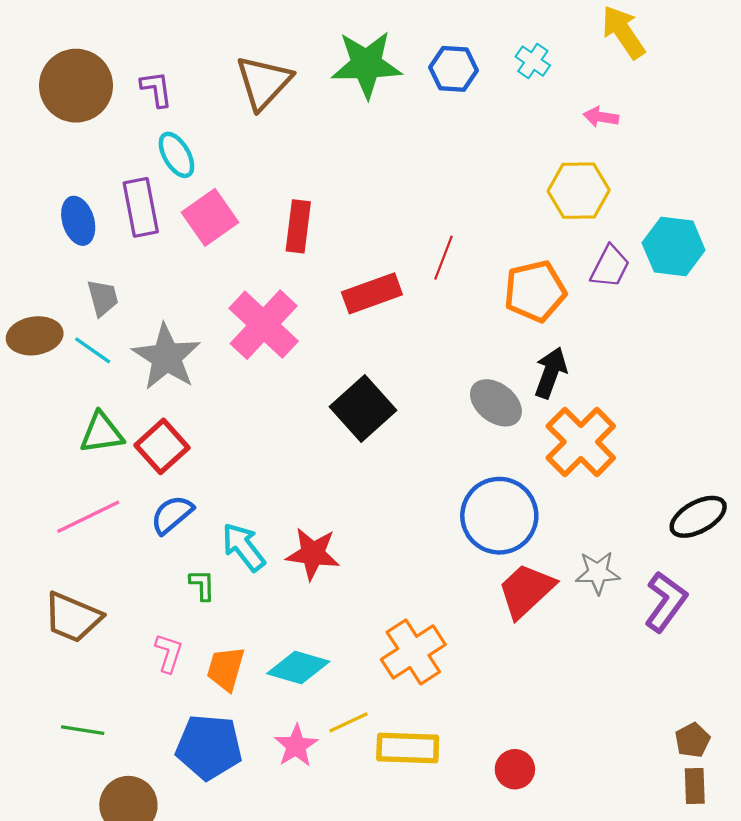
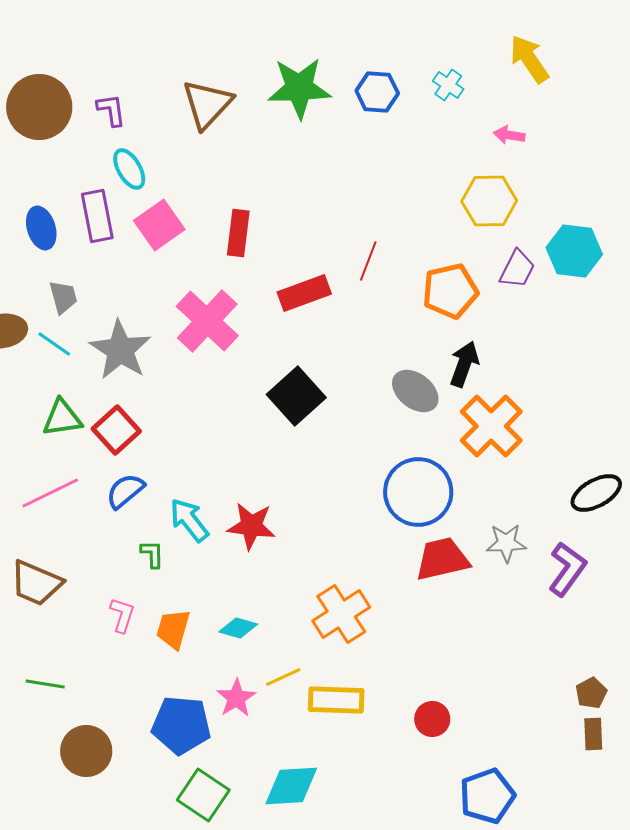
red trapezoid: (526, 591) -> (442, 559), turned 30
cyan diamond: (298, 668) -> (238, 628), size x0.7
blue pentagon: (209, 747) -> (181, 725), moved

